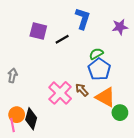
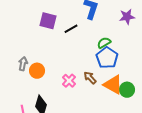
pink cross: (60, 93) -> (69, 81), size x0.6
green circle: (120, 113) -> (127, 90), moved
orange circle: (17, 115) -> (37, 71), moved

